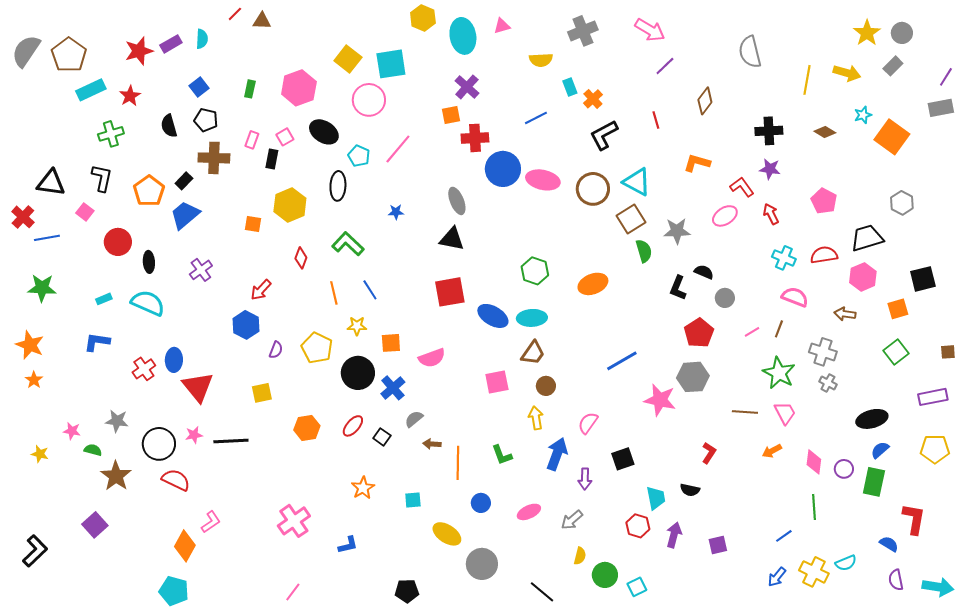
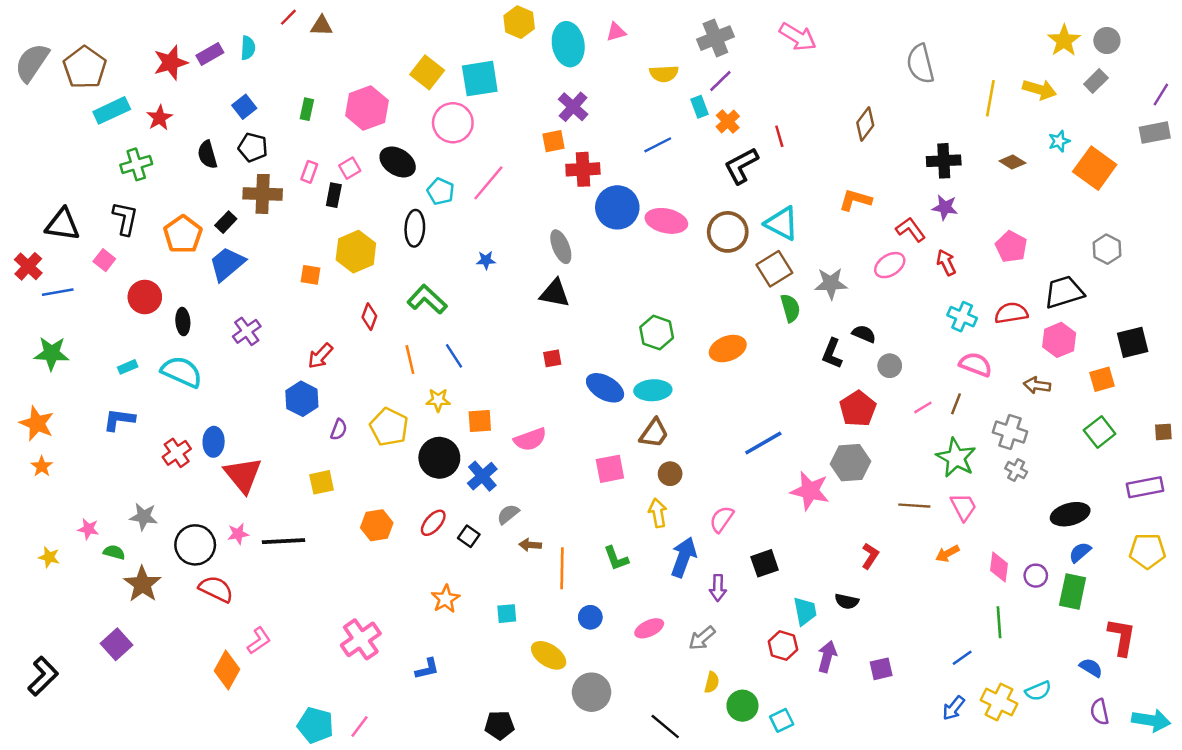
purple line: (665, 66) -> (720, 81), moved
red line: (656, 120) -> (779, 136), moved
red square: (450, 292) -> (552, 358), size x0.5
cyan pentagon: (174, 591) -> (315, 725), moved

